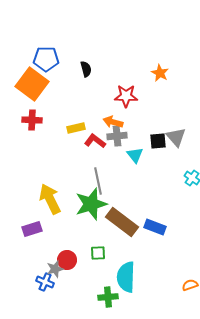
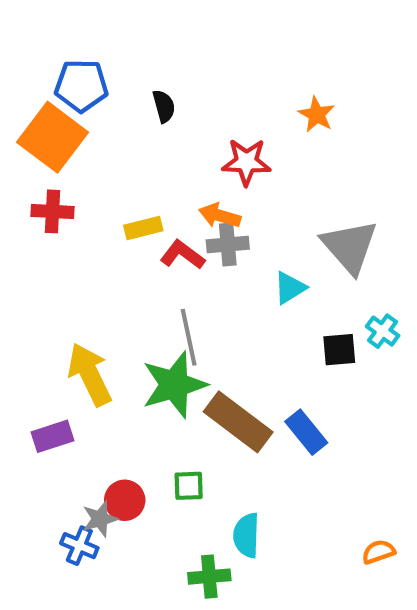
gray triangle: (176, 137) -> (350, 247), size x1.4
black square: (158, 141) -> (339, 350), moved
cyan triangle: (135, 155) -> (290, 288), moved, turned 36
blue rectangle: (155, 227) -> (306, 432), turned 30
cyan semicircle: (126, 277) -> (246, 535), size x0.7

